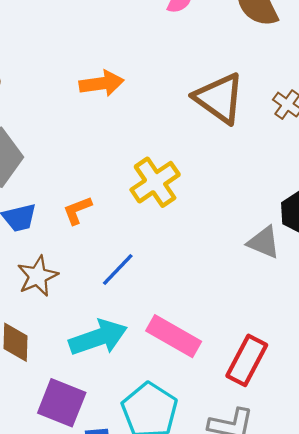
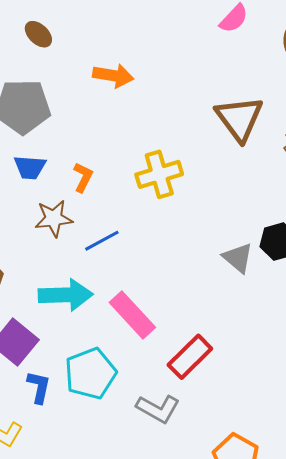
orange arrow: (102, 83) -> (113, 76), moved
orange L-shape: (77, 210) -> (83, 177), turned 120
brown star: (38, 276) -> (54, 218), moved

